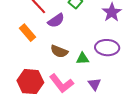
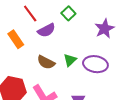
green triangle: (83, 59) -> (70, 60), moved, turned -48

